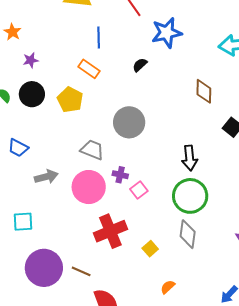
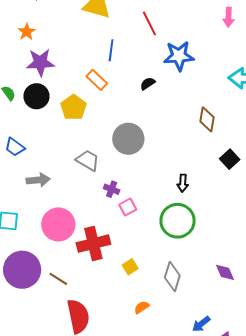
purple star: (31, 60) -> (40, 62), size x1.8
black arrow: (190, 158) -> (183, 183), size x0.7
pink circle: (89, 187) -> (58, 224), moved
gray diamond: (188, 234) -> (172, 277), moved

